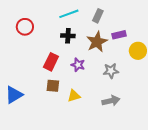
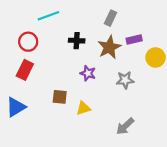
cyan line: (69, 14) -> (48, 16), moved
red circle: (25, 27) -> (28, 42), moved
red rectangle: (51, 62) -> (25, 70), moved
gray arrow: (111, 101) -> (125, 126), moved, turned 150

